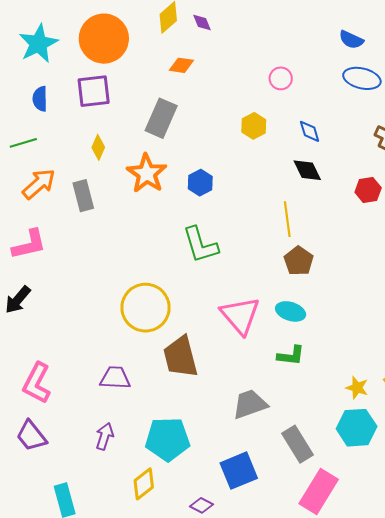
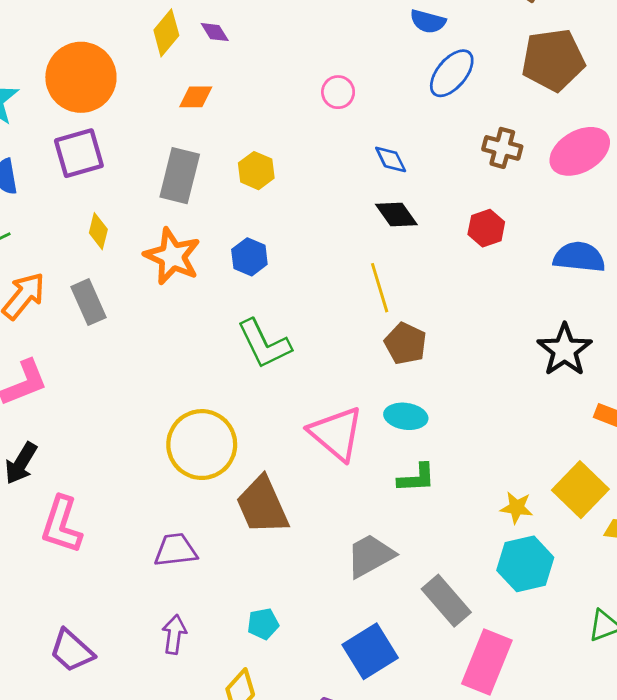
blue ellipse: (362, 78) -> (452, 73), turned -54
yellow hexagon: (254, 126) -> (256, 171), moved
pink L-shape: (37, 383) -> (62, 525), moved
cyan pentagon: (168, 439) -> (263, 624), size x0.5

